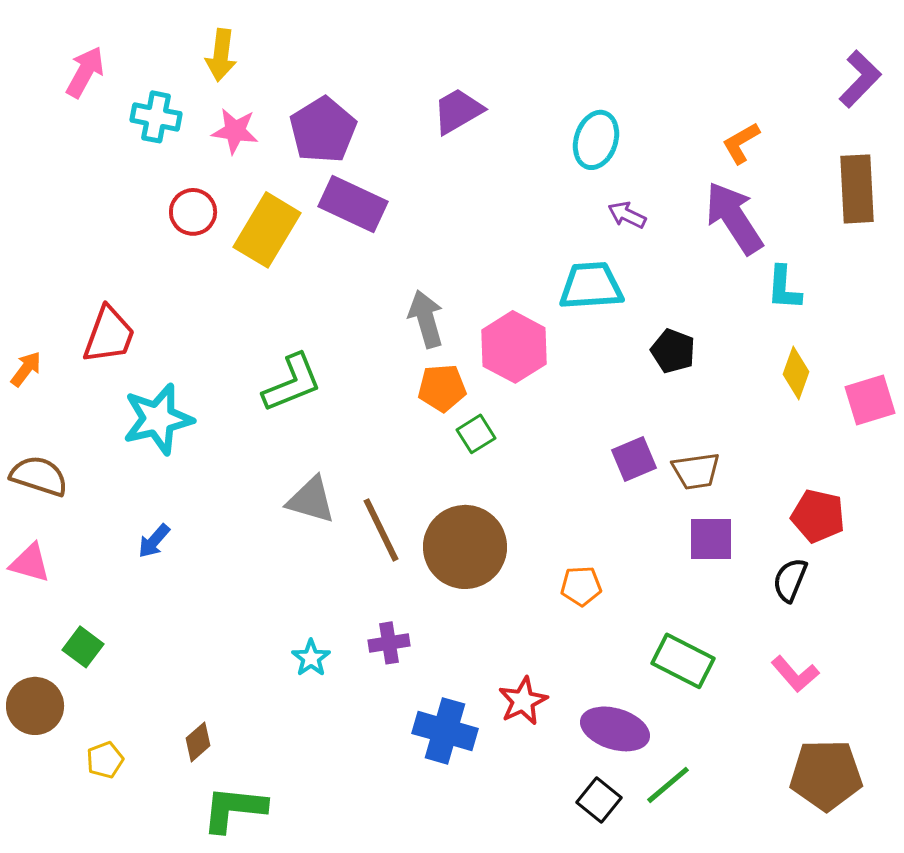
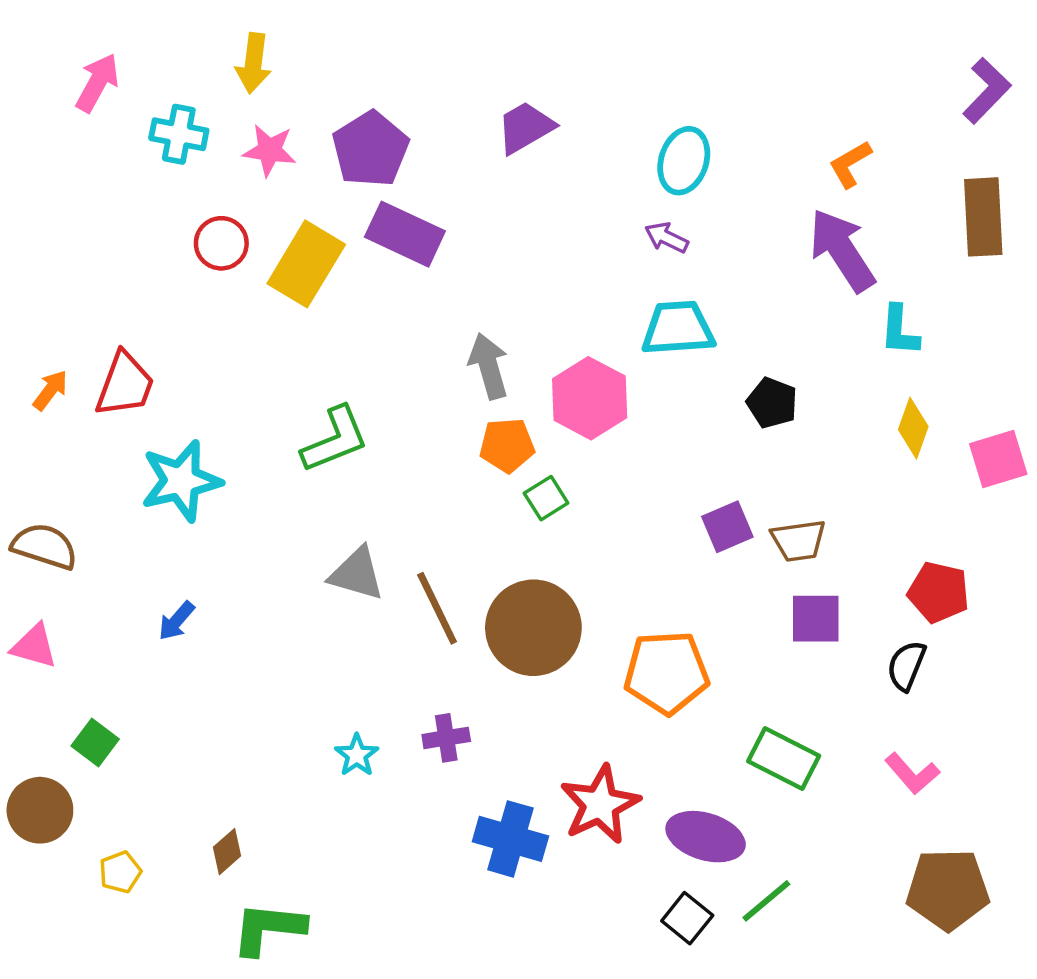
purple arrow: (627, 215) -> (667, 238), moved
orange arrow: (26, 369) -> (50, 390), moved
orange pentagon: (581, 586) -> (667, 672), size x1.8
red star: (523, 701) -> (600, 804), size x1.4

